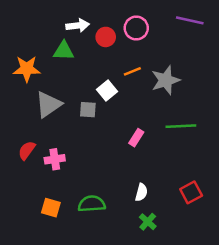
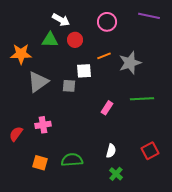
white arrow: (78, 25) -> (61, 20), turned 36
red circle: (106, 37) -> (75, 40), moved
white square: (107, 90) -> (84, 71), turned 35
red semicircle: (27, 150) -> (16, 134), moved

